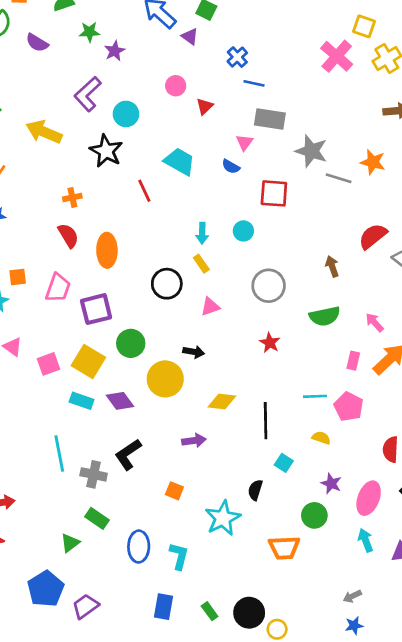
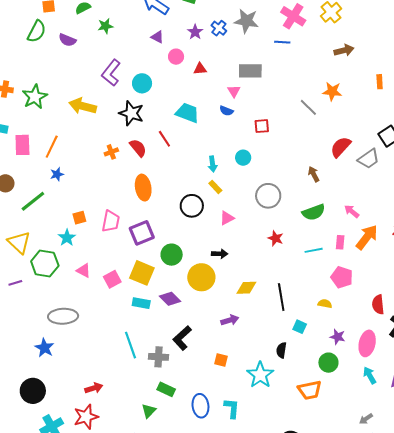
purple triangle: (190, 36) -> (157, 37), moved
purple star: (115, 51) -> (195, 32), moved
blue line: (254, 83) -> (282, 42), moved
red triangle: (205, 106) -> (200, 69), turned 48
gray star: (311, 151) -> (246, 21), moved
gray line: (339, 178) -> (308, 107), turned 36
red square: (274, 193) -> (262, 126), size x0.7
red semicircle: (68, 236) -> (138, 148), moved
cyan line: (315, 396) -> (314, 250), moved

